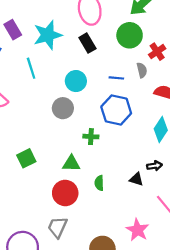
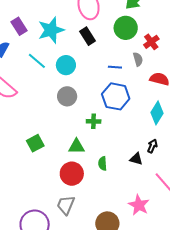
cyan line: (31, 68) -> (37, 61), turned -30
cyan circle: (76, 81) -> (66, 65), moved
black arrow: (154, 166) -> (152, 146), turned -56

